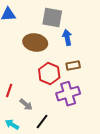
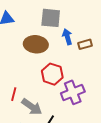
brown rectangle: (73, 66) -> (85, 44), moved
gray arrow: (26, 104) -> (32, 107), size x1.5

